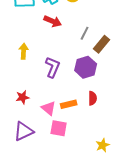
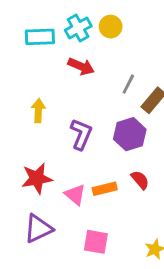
red star: (23, 97) -> (37, 178), size x1.5
red semicircle: (93, 98) -> (140, 180), turned -40
pink square: (59, 128) -> (96, 242), moved

